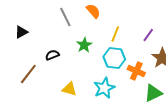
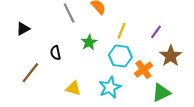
black semicircle: (52, 55) -> (55, 53), turned -80
orange cross: (136, 71) -> (143, 70), turned 30

